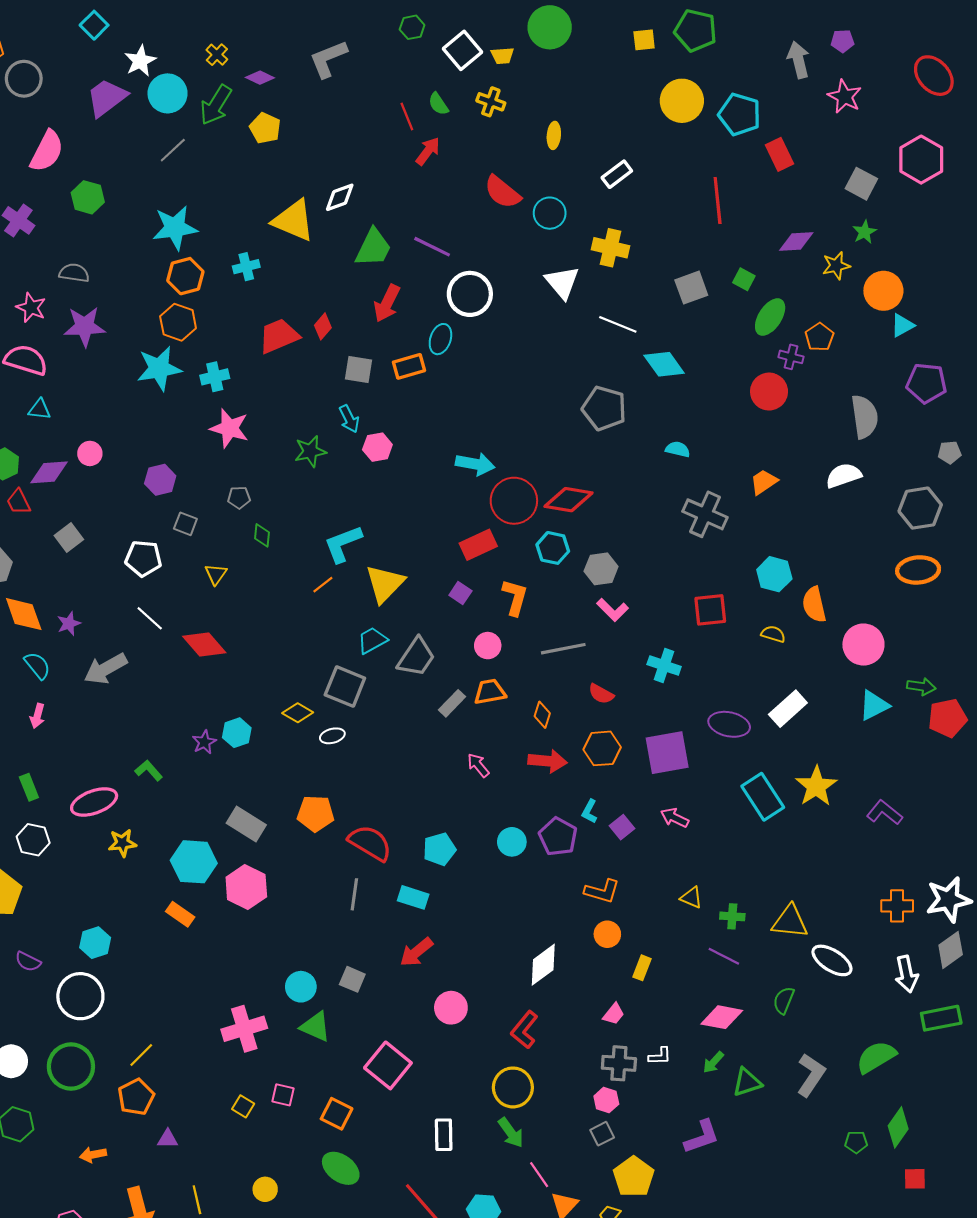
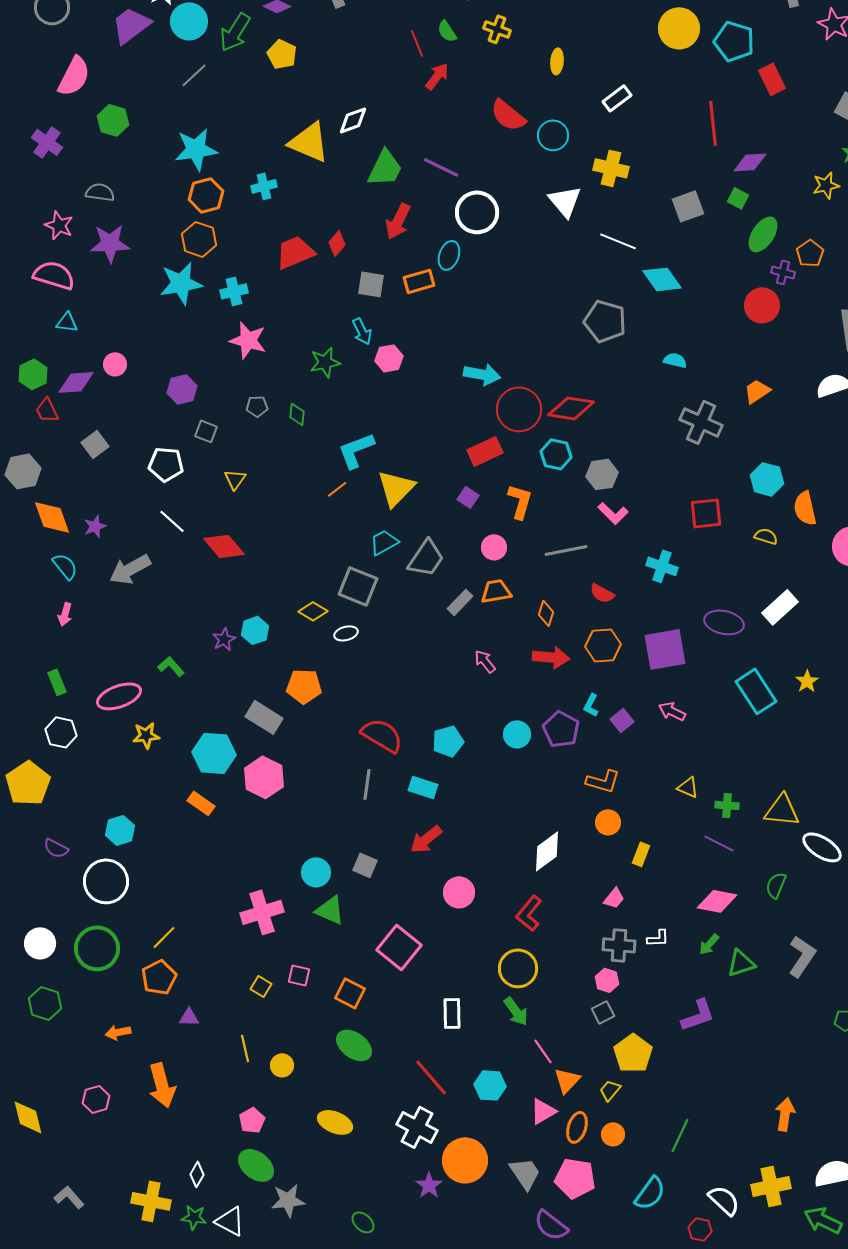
purple diamond: (796, 241) -> (750, 162), moved
green diamond: (262, 535) -> (297, 414), moved
yellow star: (816, 786) -> (807, 681), size x0.6
orange pentagon: (316, 814) -> (304, 686), moved
yellow line: (197, 1200) -> (245, 1048), moved

